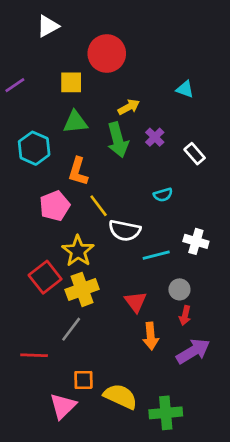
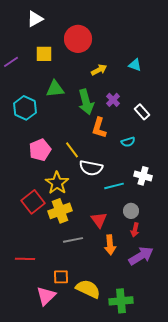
yellow square: (71, 82) -> (44, 54), moved
yellow arrow: (129, 107) -> (99, 70), moved
orange L-shape: (78, 171) -> (99, 128), moved
cyan semicircle: (163, 195) -> (128, 142), moved
gray line: (71, 329) -> (73, 240), moved, turned 42

